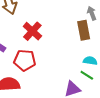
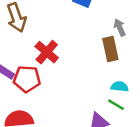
red pentagon: (25, 60) -> (27, 79), moved

